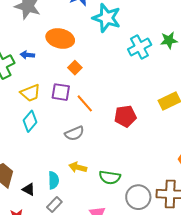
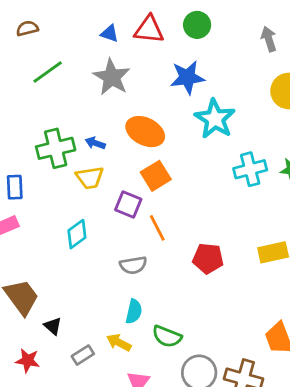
orange square: (75, 68) -> (156, 176), size x1.5
yellow trapezoid: (30, 93) -> (90, 178), moved
yellow arrow: (78, 167) -> (119, 342), moved
cyan semicircle: (54, 180) -> (134, 311), moved

